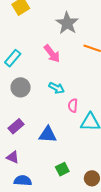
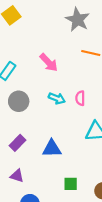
gray star: (67, 23) -> (77, 20), moved
pink semicircle: (73, 106) -> (80, 98), moved
green square: (62, 169) -> (71, 184), turned 32

